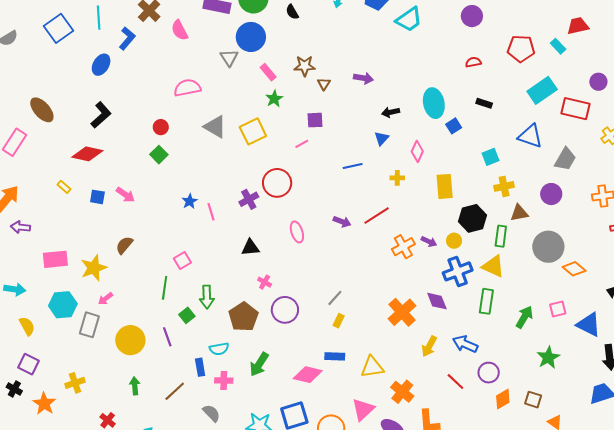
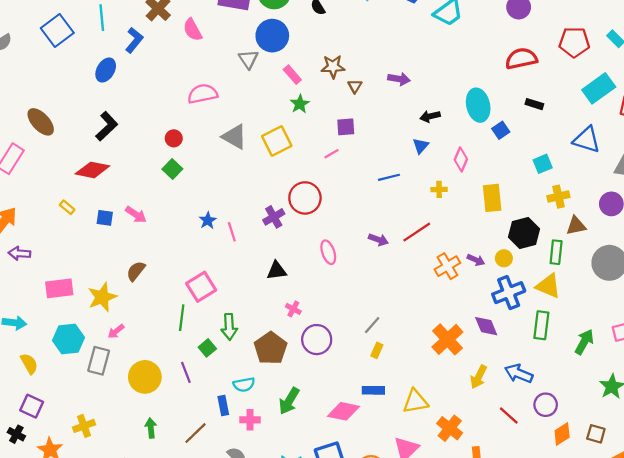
red semicircle: (473, 62) -> (521, 59), size x1.8
pink square: (182, 260) -> (201, 287), size x1.5

